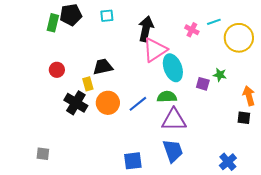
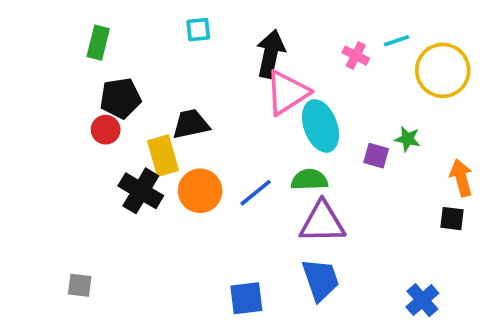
black pentagon: (71, 15) -> (120, 98), moved
yellow rectangle: (88, 84) -> (163, 156), size x1.5

